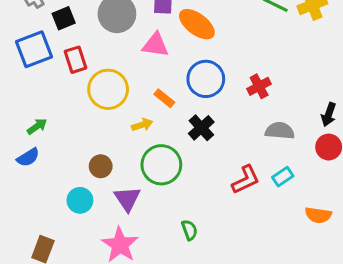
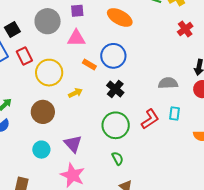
orange ellipse: (197, 24) -> (120, 17), moved
red cross: (259, 86) -> (185, 29), moved
orange rectangle: (164, 98) -> (89, 65), moved
green circle: (161, 165) -> (116, 125), moved
brown circle: (101, 166) -> (43, 112), moved, size x1.5
cyan rectangle: (283, 177) -> (175, 113), turned -40

